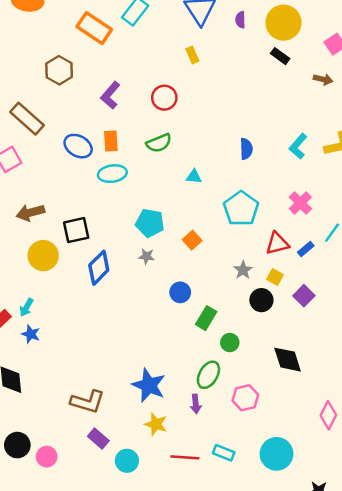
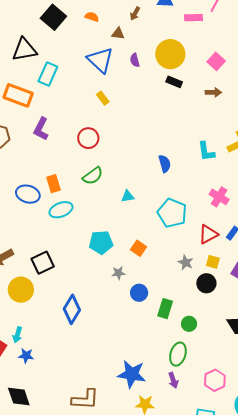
purple L-shape: (110, 95) -> (41, 129), moved
cyan L-shape: (298, 146) -> (206, 151), turned -35
gray star: (147, 256) -> (118, 273), moved
blue diamond: (99, 268) -> (72, 309), moved
pink hexagon: (245, 398) -> (215, 380), moved

